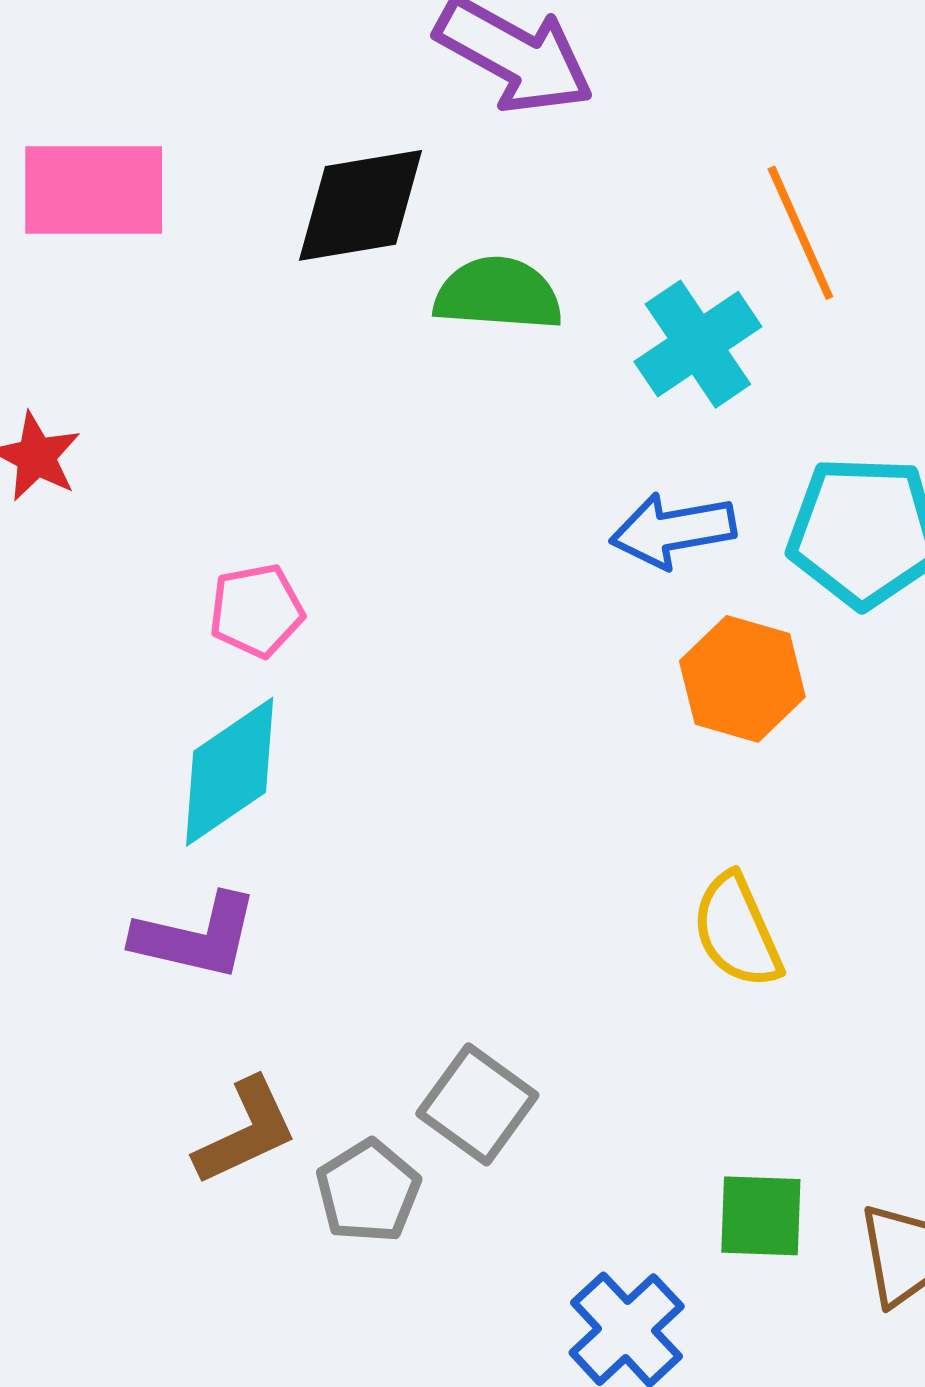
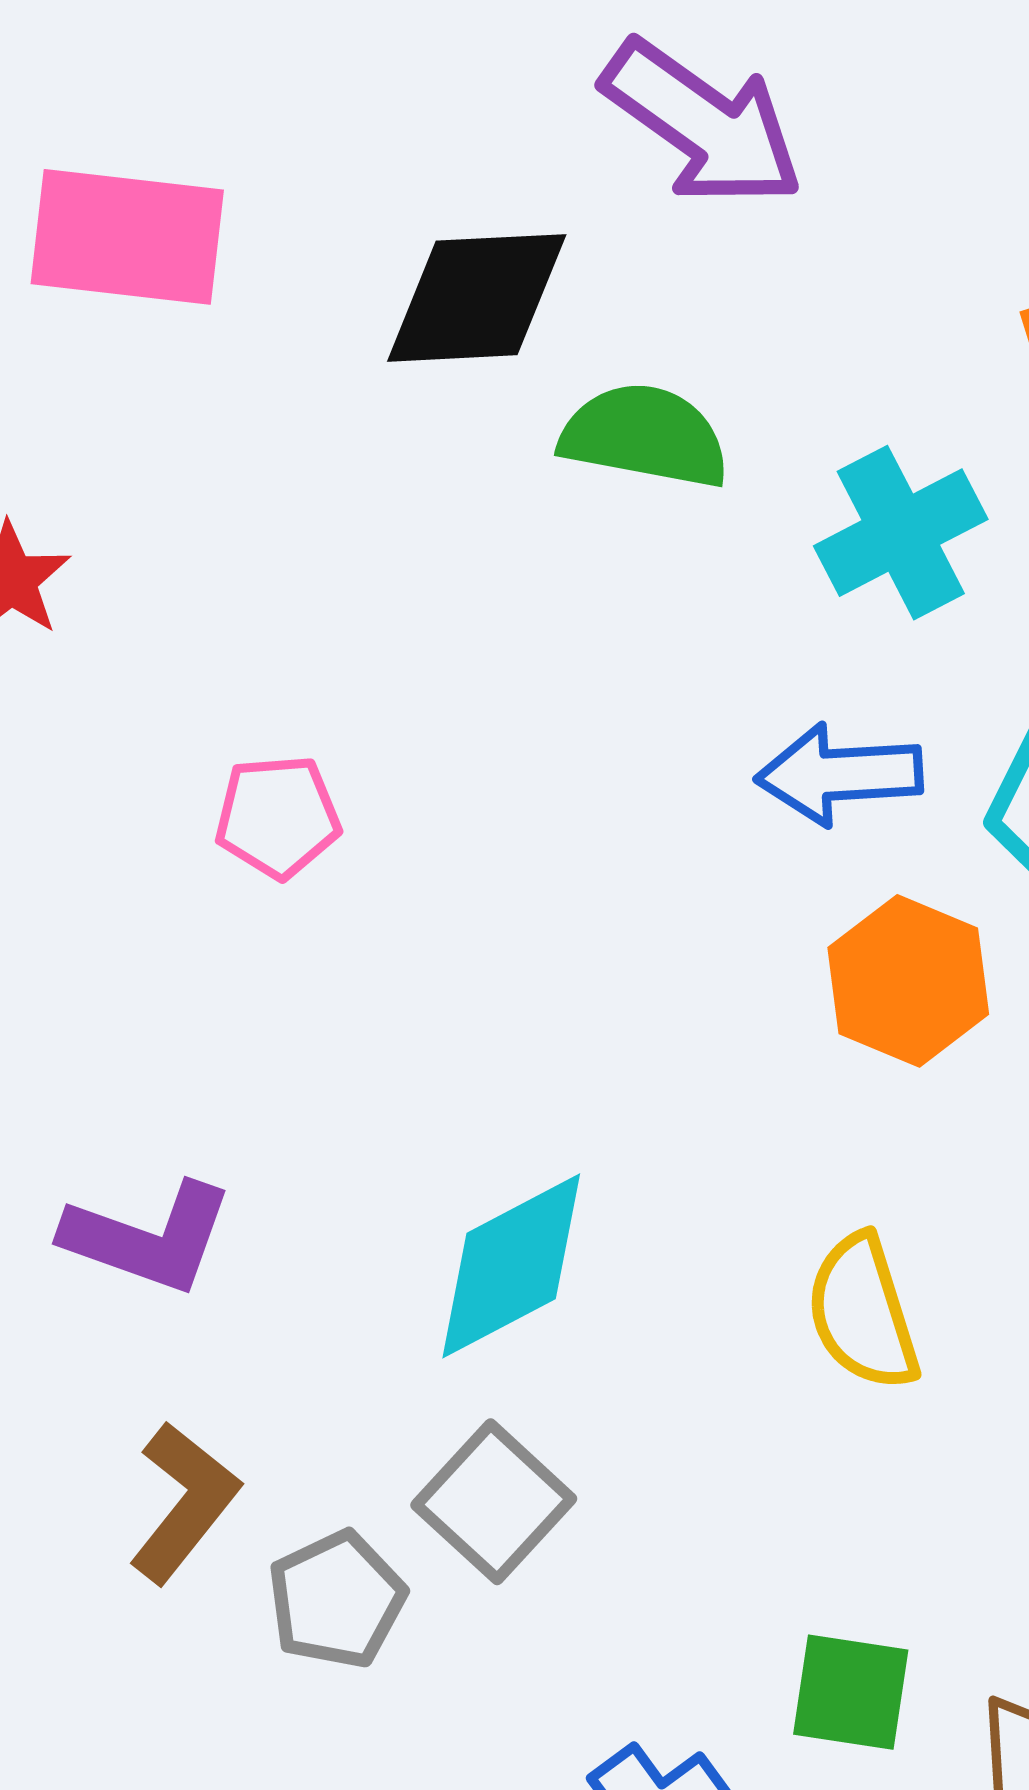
cyan diamond: (230, 772) -> (511, 1266), moved
brown L-shape: (246, 1132) -> (184, 1502), turned -33

